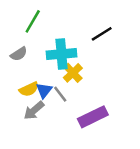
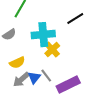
blue triangle: (44, 90) -> (34, 78), moved
gray line: (60, 94) -> (46, 76), moved

